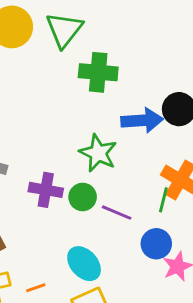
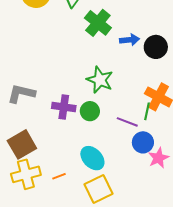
green cross: (98, 72) -> (98, 23), turned 36
blue arrow: (142, 120) -> (130, 40), moved, size x0.7
purple line: (117, 213) -> (127, 122), moved

